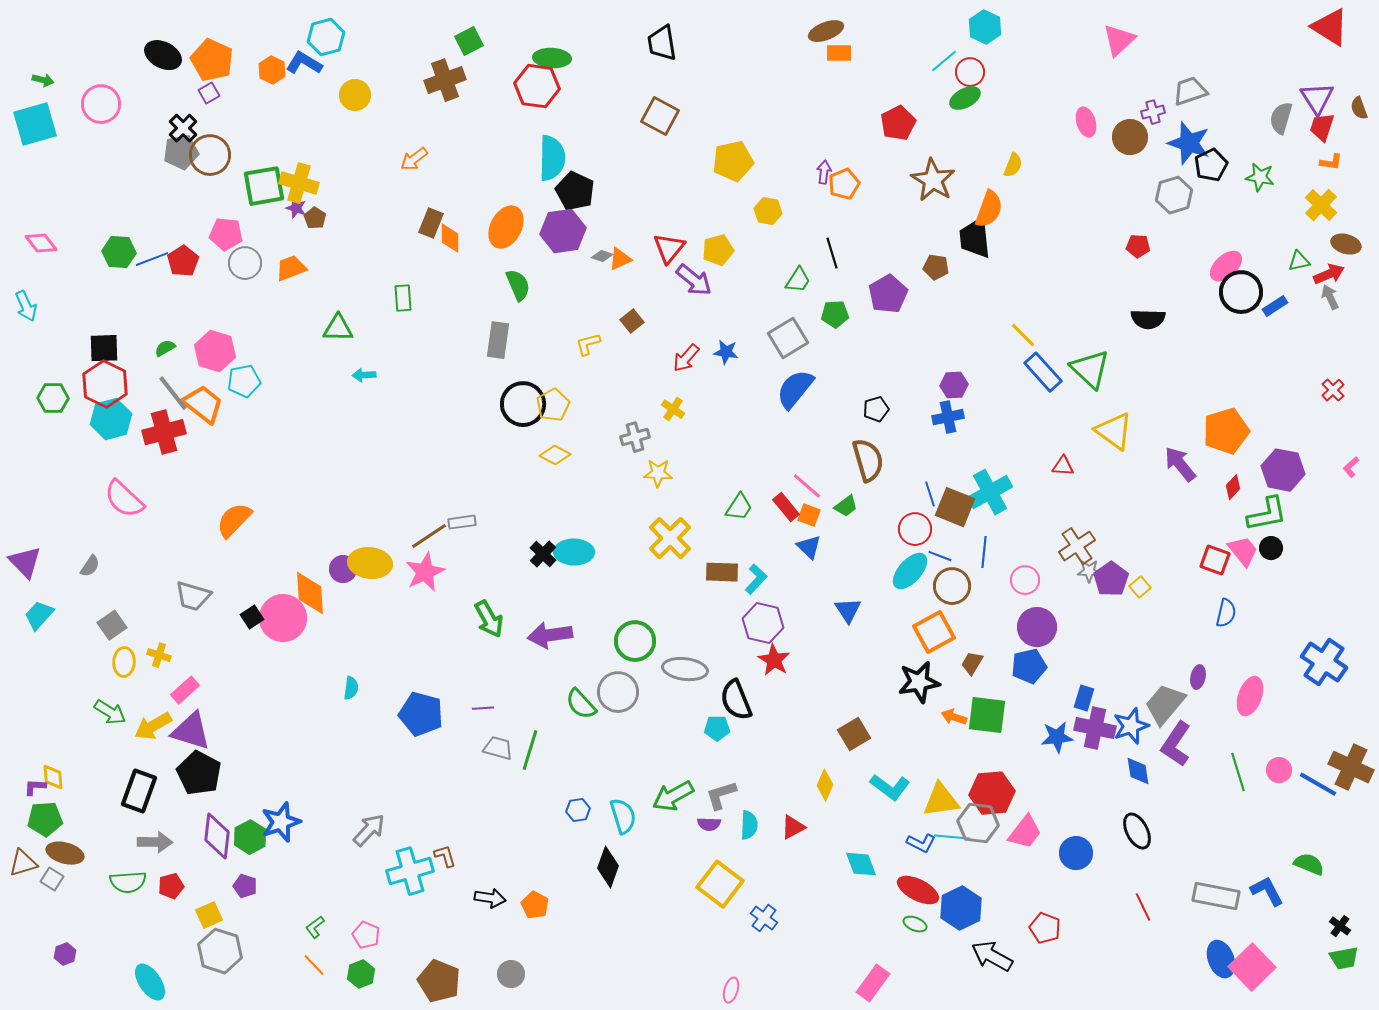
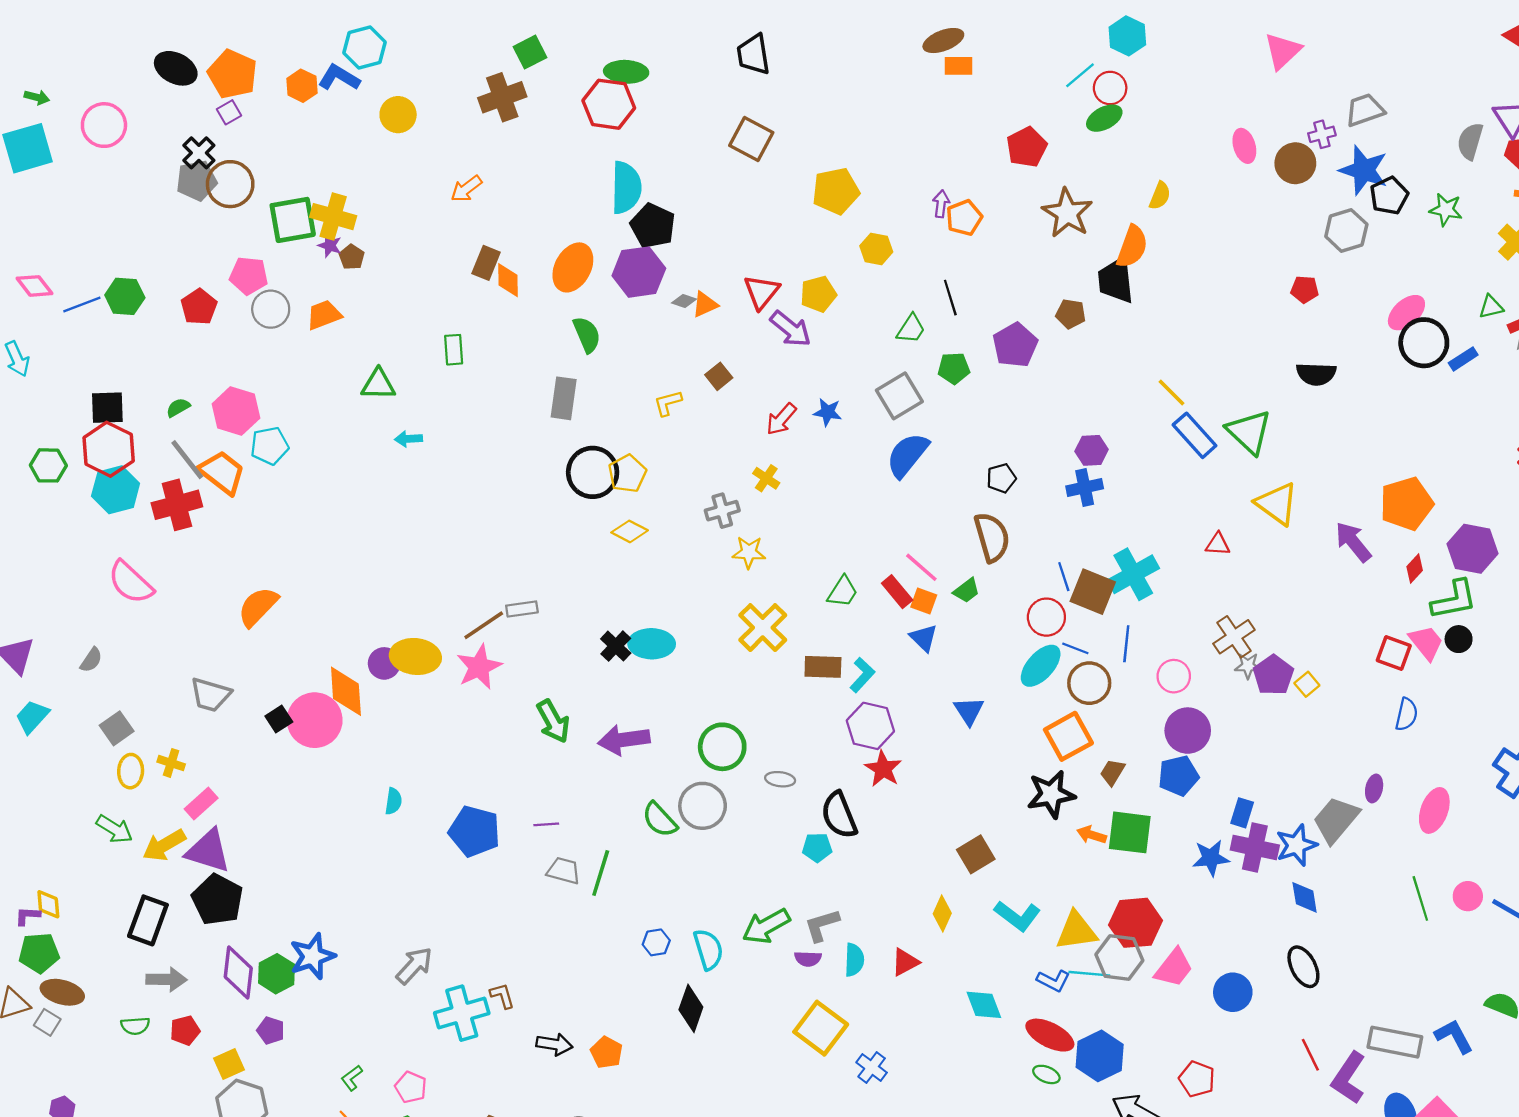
blue line: (152, 259) -> (82, 305), moved
gray ellipse: (685, 669) -> (780, 779), size x0.6
purple L-shape: (1176, 744) -> (1349, 1078), moved
green semicircle: (128, 882) -> (135, 1026), size x0.7

